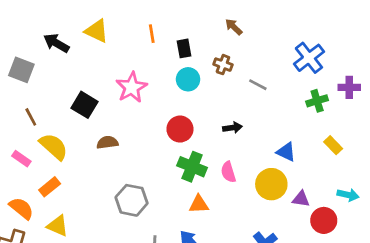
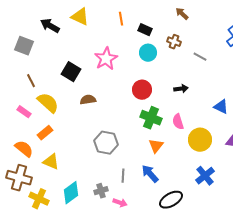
black rectangle: (184, 48) -> (145, 30), turned -56
yellow circle: (271, 184) -> (200, 140), moved
orange triangle: (199, 204) -> (156, 146), turned -49

